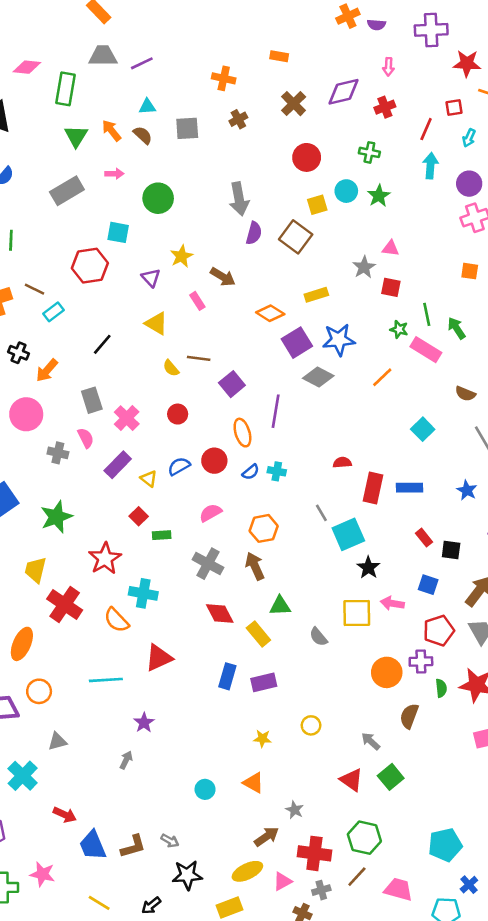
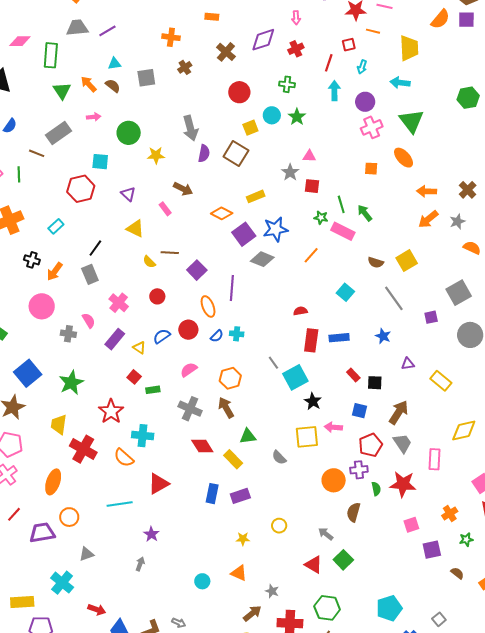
yellow star: (182, 256) -> (156, 155), moved, turned 30
brown line: (34, 289) -> (37, 153), moved
gray rectangle: (92, 400) -> (90, 274), moved
red semicircle: (342, 462) -> (300, 311), moved

